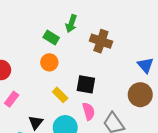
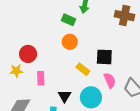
brown cross: (101, 41) -> (125, 16), moved
pink rectangle: (12, 99) -> (41, 78), turned -32

